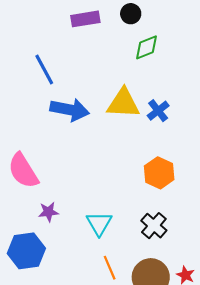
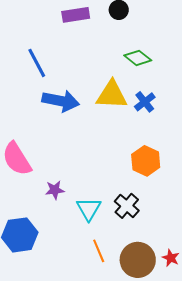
green diamond: (147, 47) -> (138, 58), moved, turned 60
purple star: (48, 212) -> (55, 190), moved
black cross: (154, 226) -> (127, 206), moved

